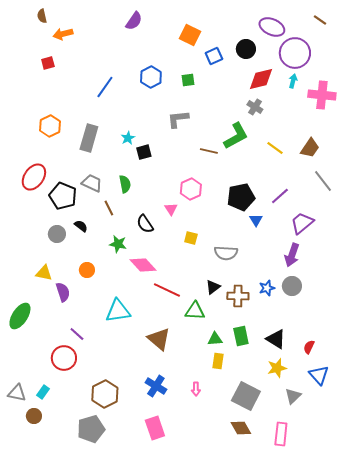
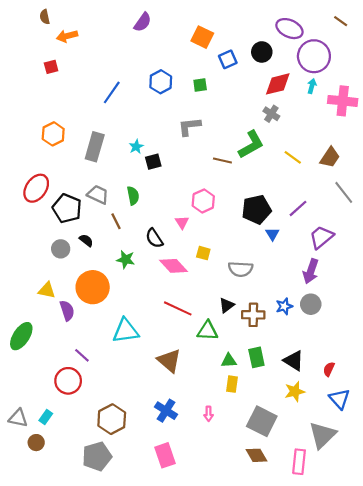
pink diamond: (143, 265) -> (173, 266), moved
orange circle: (87, 270) -> (93, 287), size x2.0
gray triangle: (293, 396) -> (322, 435), moved, size x1.6

